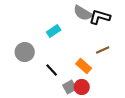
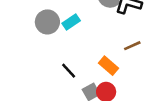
gray circle: (25, 52) -> (47, 22), moved

